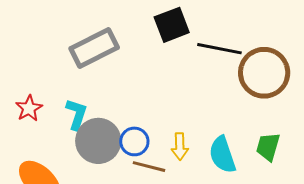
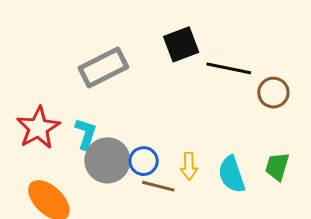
brown circle: (264, 73) -> (273, 93), size x0.6
red star: (29, 108) -> (38, 128), size x1.6

